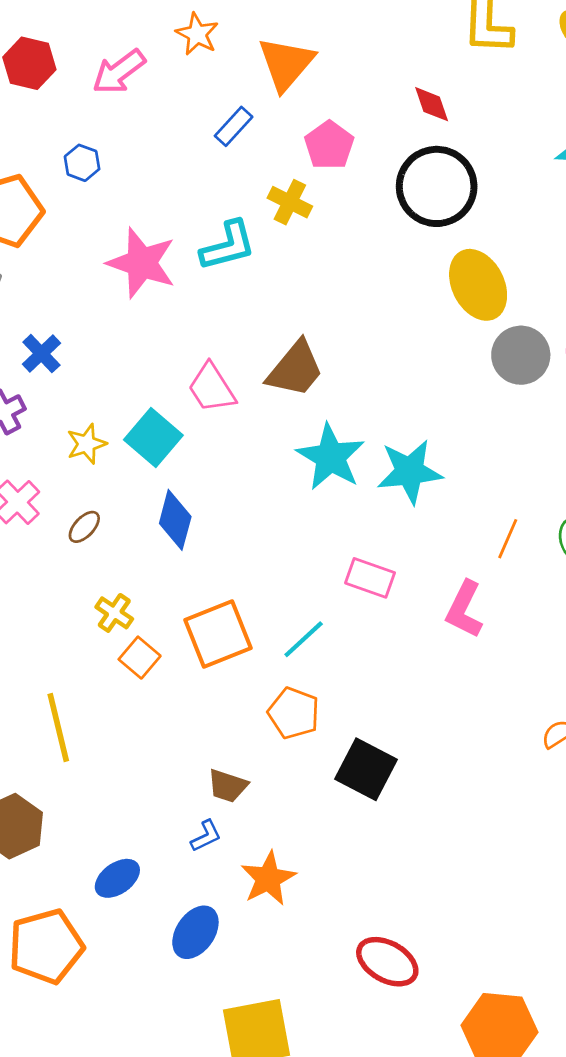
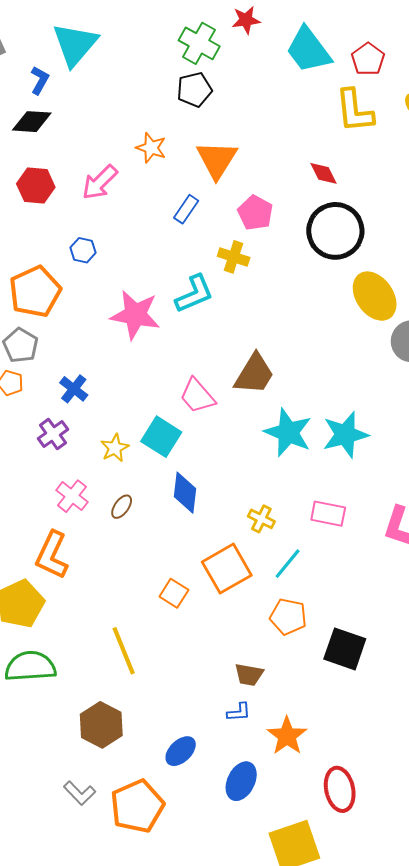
yellow cross: (114, 613) -> (261, 519), moved
blue L-shape: (206, 836) -> (239, 712), turned 30
red ellipse: (387, 962) -> (340, 789), moved, turned 57

